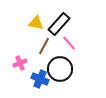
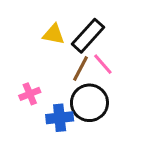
brown line: (44, 46) -> (80, 69), moved
blue cross: (40, 79) -> (60, 118), turned -30

